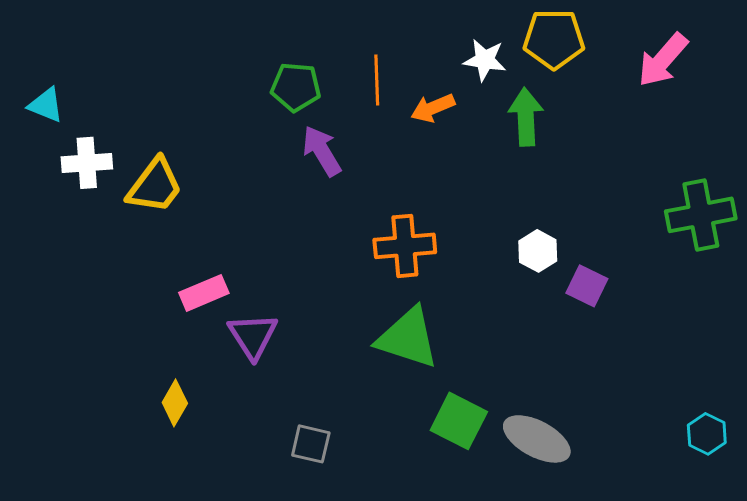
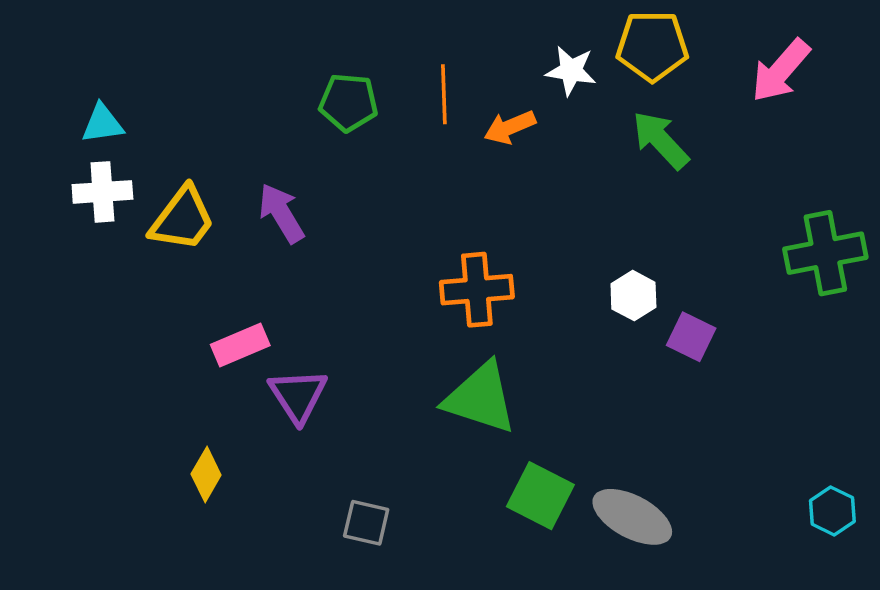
cyan triangle: (46, 105) -> (102, 124), moved, turned -30
green arrow: (526, 117) -> (661, 140), moved, turned -40
purple arrow: (322, 151) -> (281, 213), moved

